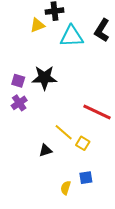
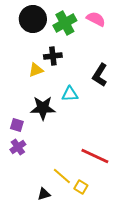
cyan triangle: (72, 36) -> (70, 94), moved, size x0.7
black star: (44, 78) -> (43, 108), moved

